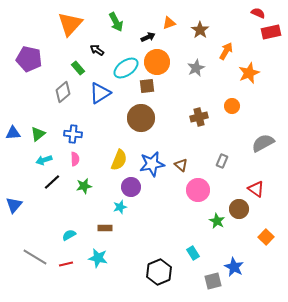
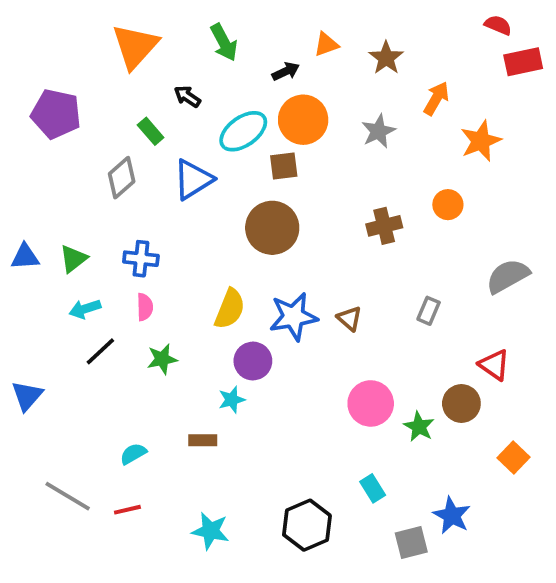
pink circle: (198, 190) -> (371, 403), moved
cyan star: (98, 258) -> (210, 531), moved

